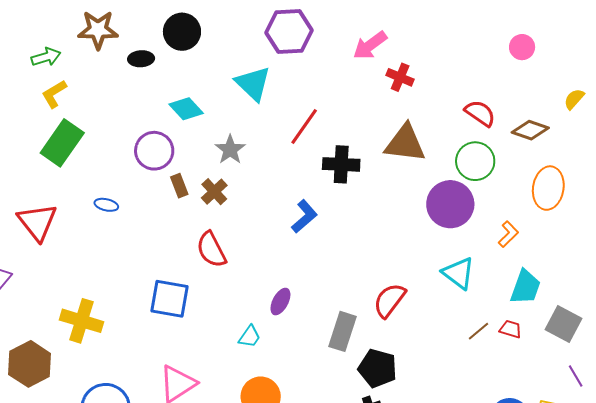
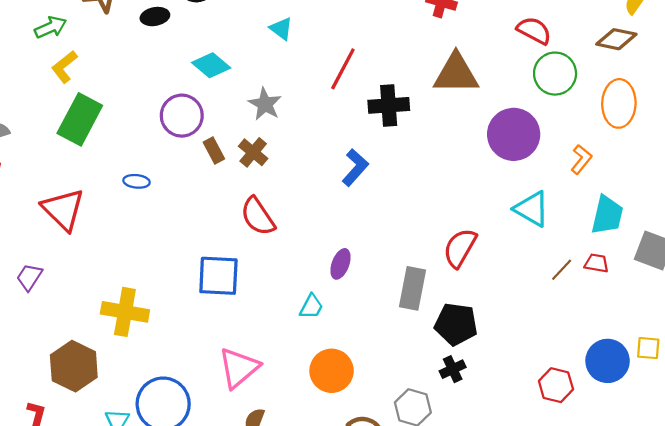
cyan triangle: (253, 84) -> (281, 29), size x0.6
brown diamond: (530, 130) -> (616, 39), moved
green circle: (475, 161) -> (555, 74), moved

